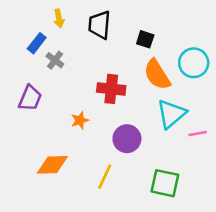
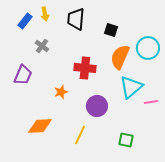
blue rectangle: (37, 43) -> (25, 21), moved
orange semicircle: (157, 75) -> (120, 57), turned 55
green square: (165, 183) -> (126, 140), size x0.7

